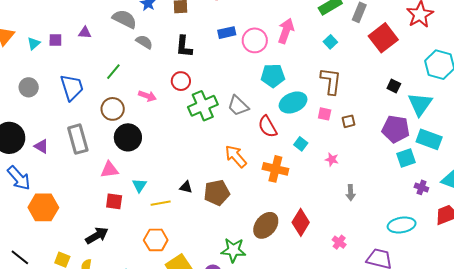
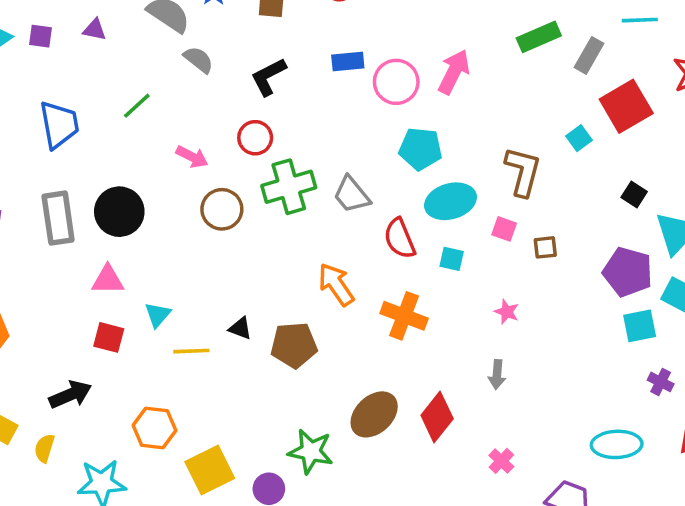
cyan square: (330, 42) -> (579, 138), moved
black L-shape: (184, 46) -> (268, 77), turned 50
brown circle: (113, 109) -> (222, 209), moved
black circle: (128, 137) -> (119, 212), moved
cyan square: (301, 144) -> (452, 259), moved, turned -32
gray arrow: (351, 193) -> (497, 375), moved
orange hexagon: (156, 240) -> (154, 428), moved

